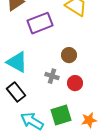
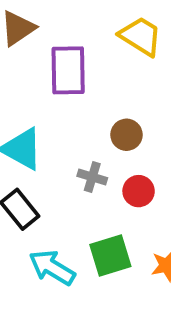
purple rectangle: (40, 23) -> (68, 70), turned -70

